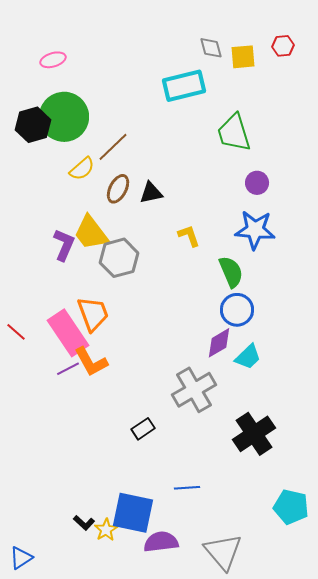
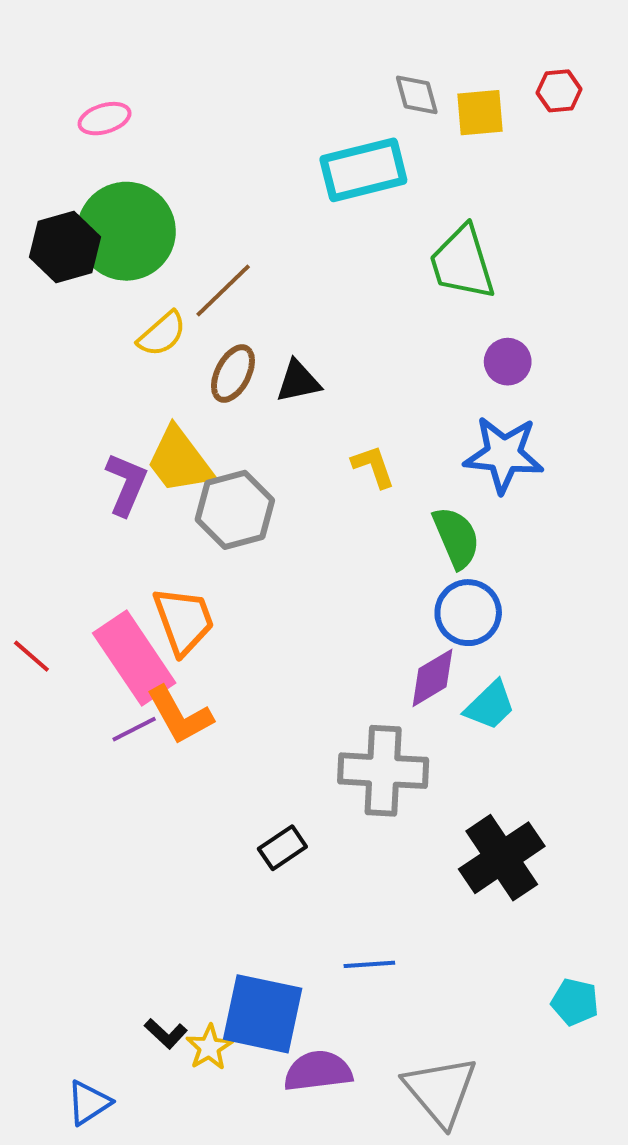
gray cross: (194, 390) -> (383, 771), turned 33
cyan pentagon: (291, 507) -> (575, 1002), size x0.7
blue triangle: (21, 558) -> (89, 1103), moved

